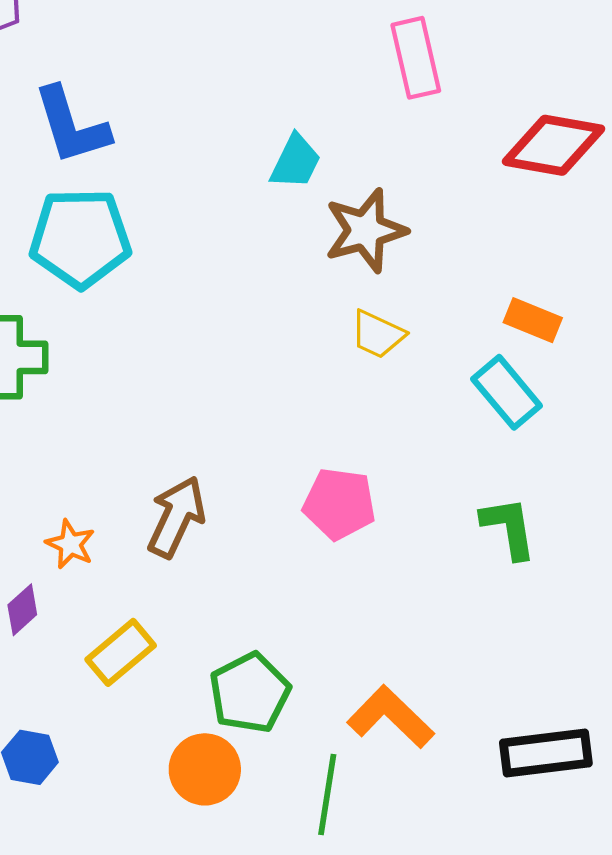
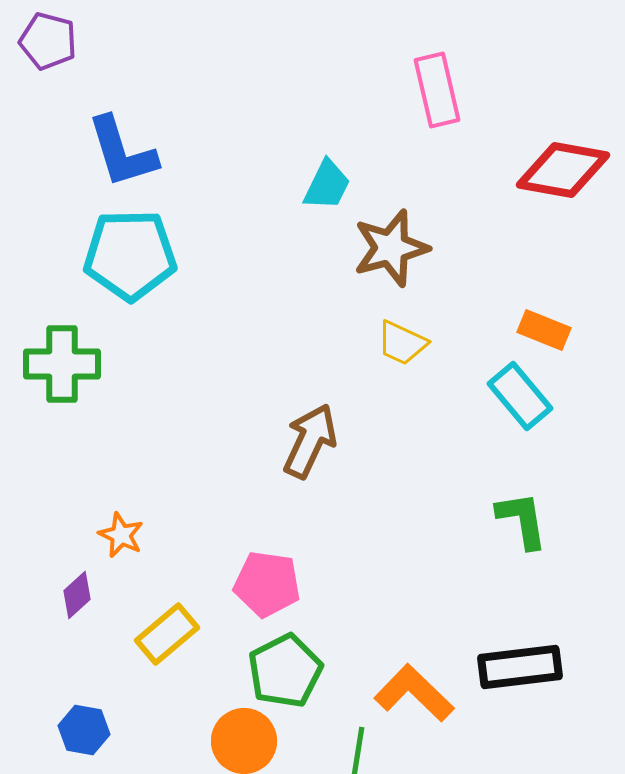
pink pentagon: (339, 504) -> (267, 584), moved
brown arrow: (176, 517) -> (310, 441), moved
black rectangle: (546, 753) -> (520, 667), moved

